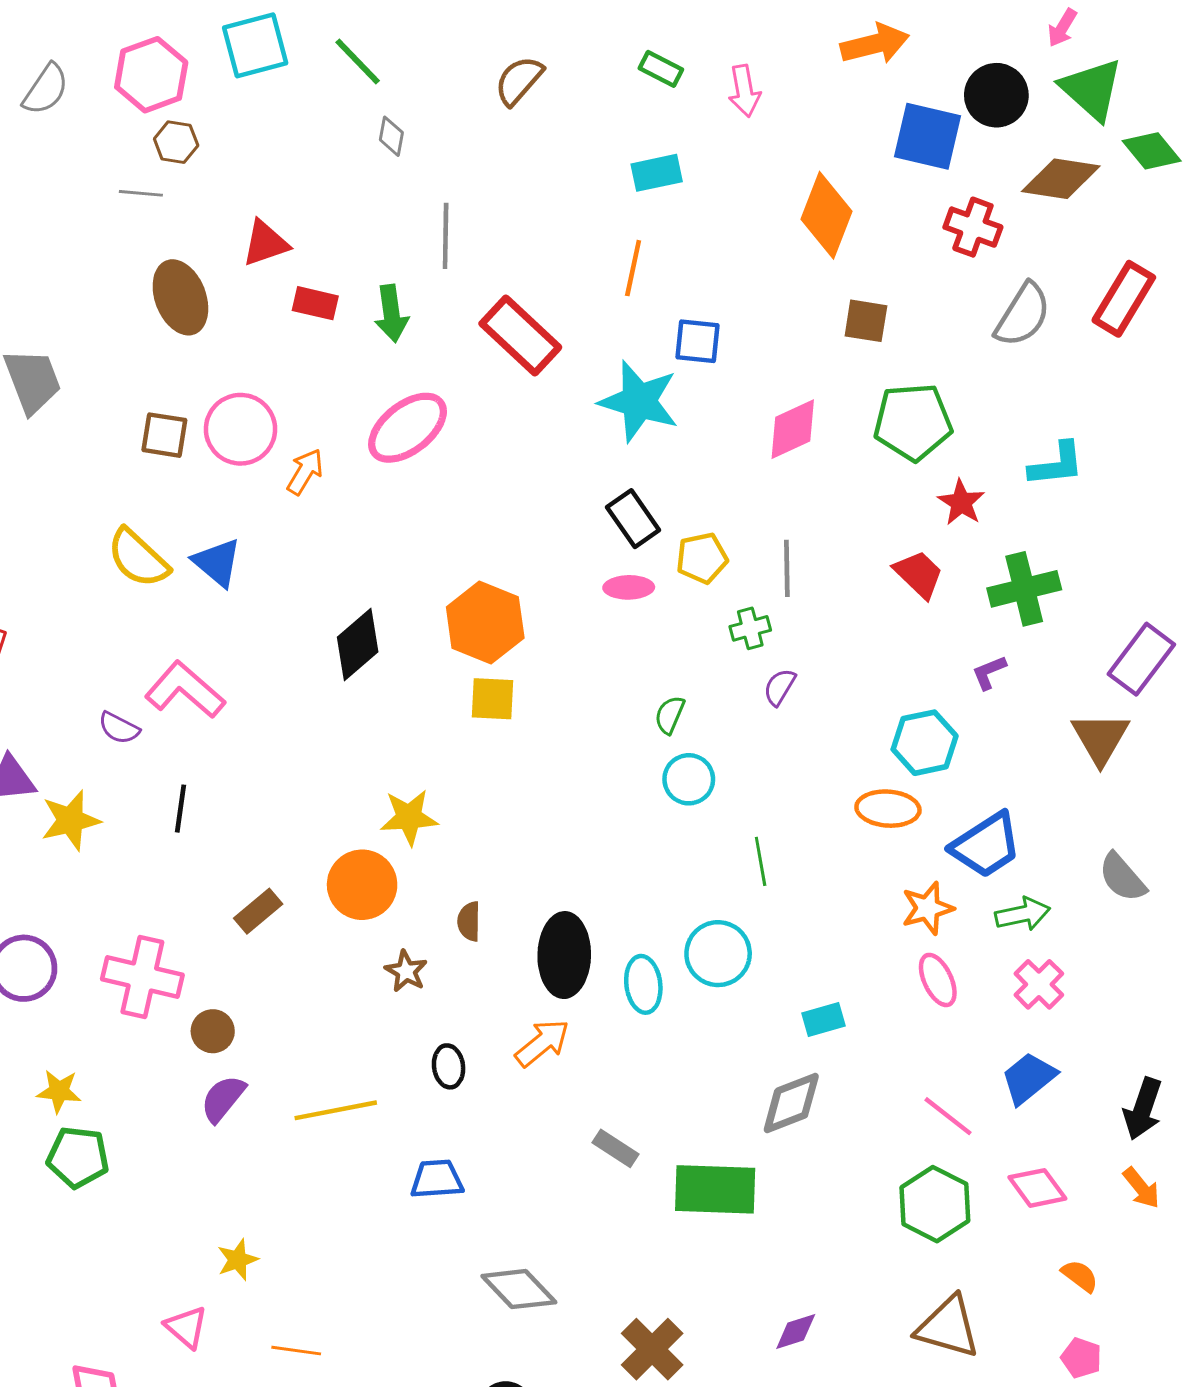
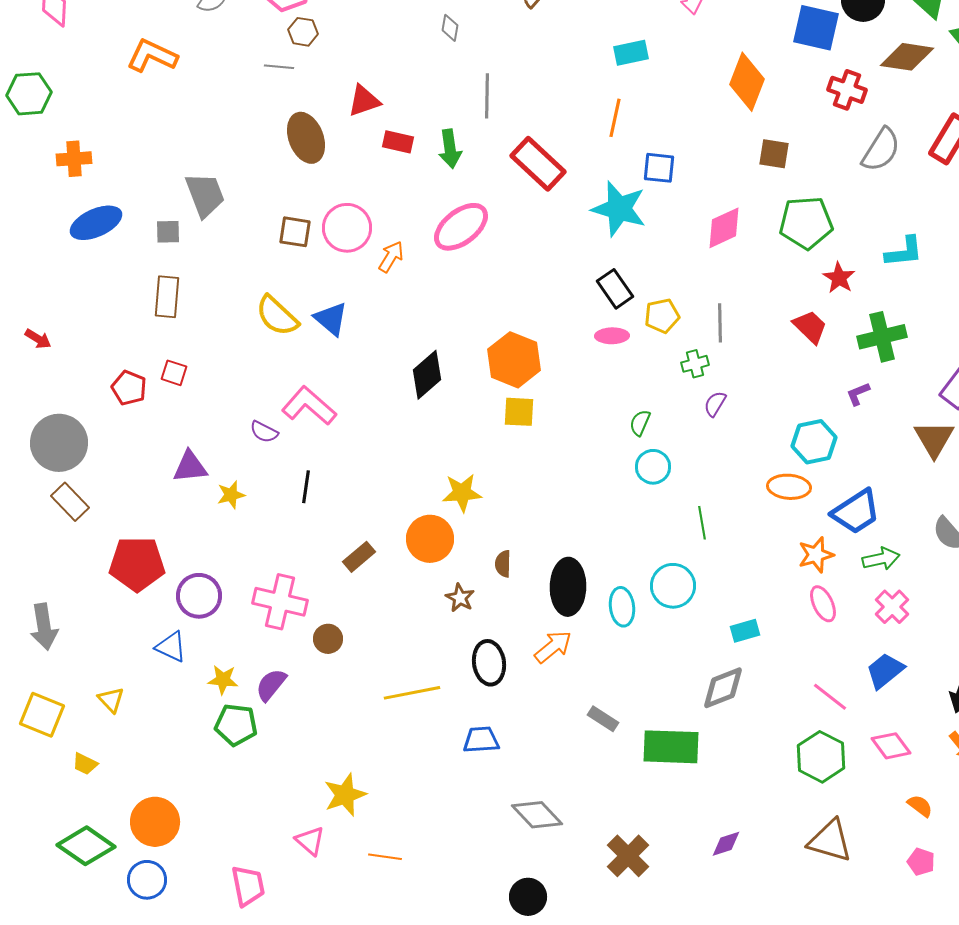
yellow star: (71, 820) -> (231, 495), size x0.7
black ellipse: (449, 1066) -> (489, 663), size x1.5
purple semicircle: (223, 1099) -> (271, 685), moved
yellow star: (238, 1260) -> (345, 795), size x1.5

